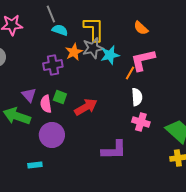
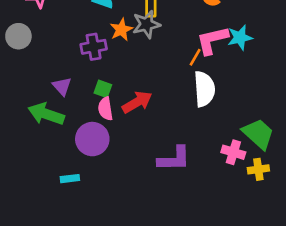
cyan star: (110, 55) -> (240, 38), moved
white semicircle: (137, 97) -> (204, 89), size x1.5
pink semicircle: (46, 104) -> (105, 109), moved
pink cross: (141, 122) -> (233, 152), moved

